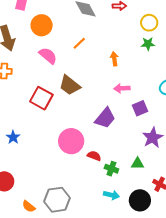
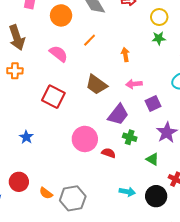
orange circle: (42, 25) -> (61, 15), moved
brown trapezoid: (70, 85) -> (96, 85), moved
green triangle: (138, 164) -> (152, 159), turned 32
green cross: (111, 169) -> (130, 137), moved
orange semicircle: (29, 206) -> (46, 193), moved

